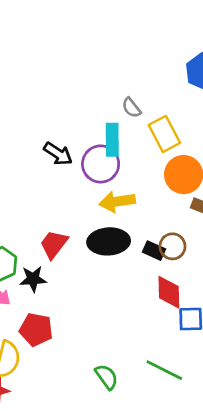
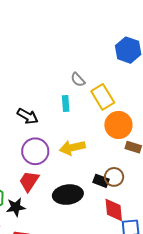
cyan rectangle: (112, 140) -> (66, 104), size x0.7
purple circle: (101, 164) -> (35, 151), moved
black ellipse: (109, 241) -> (68, 195), moved

